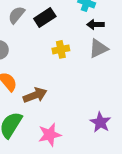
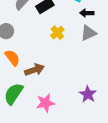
yellow cross: (61, 49) -> (57, 33), turned -32

